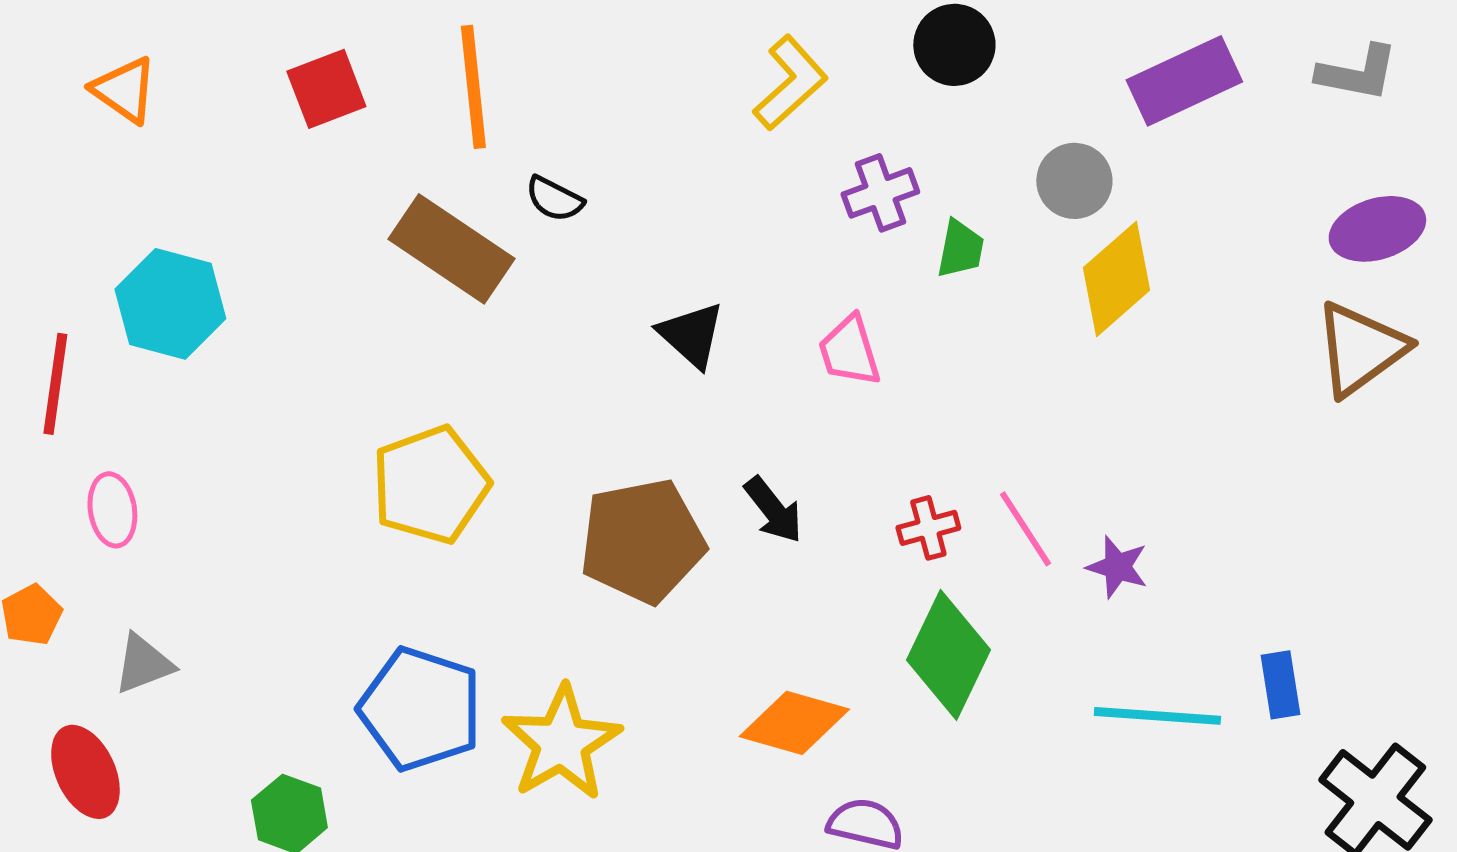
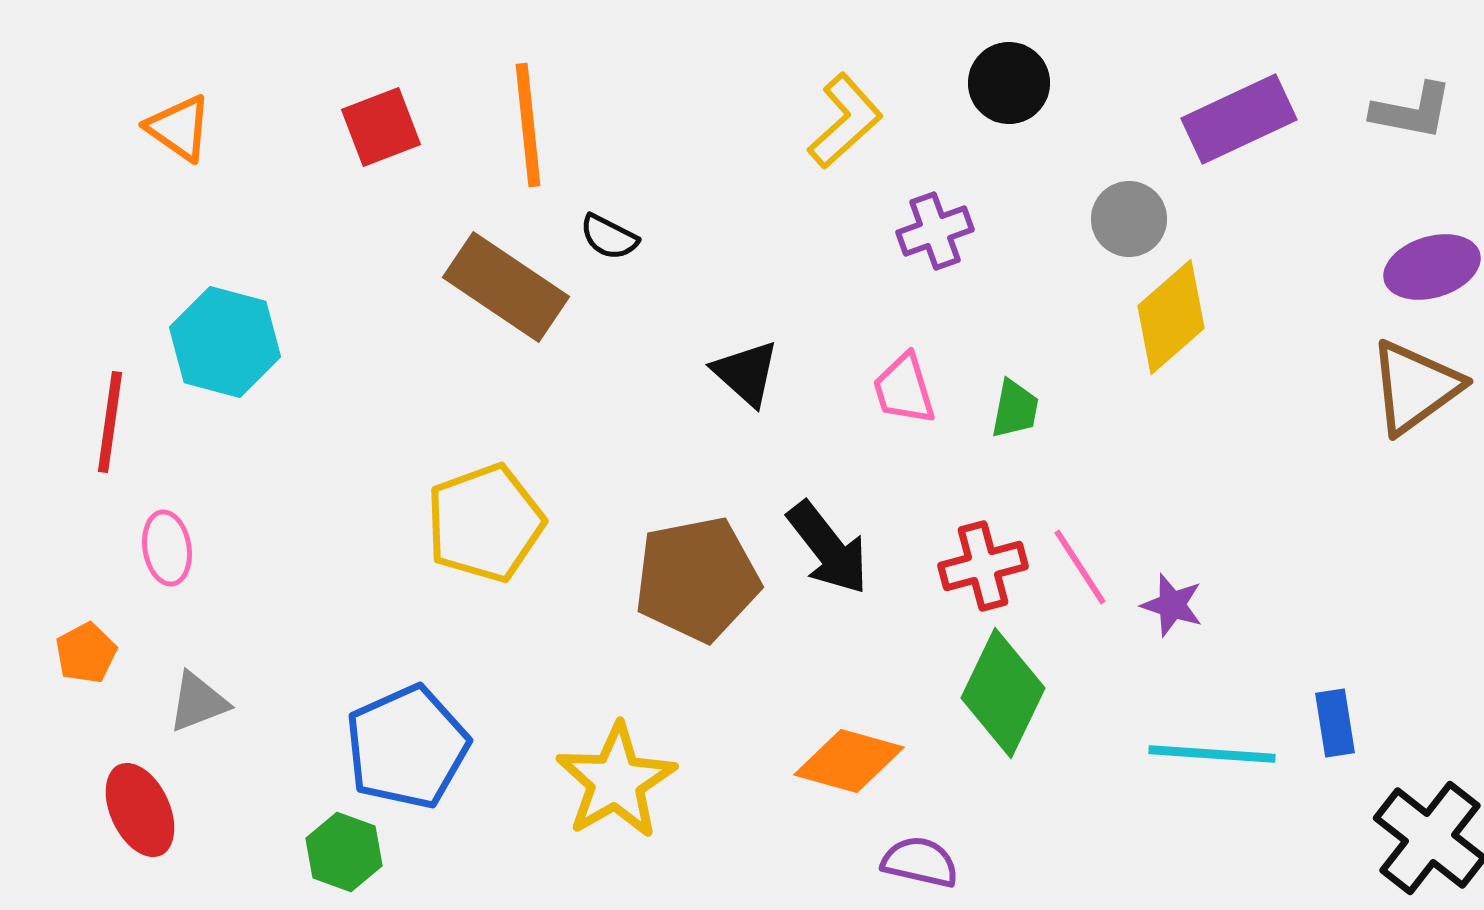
green trapezoid: (960, 249) -> (1015, 409), moved
black arrow: (773, 510) -> (828, 548), size x1.4
red cross: (928, 528) -> (983, 566), size x1.4
blue pentagon: (420, 709) -> (407, 747), moved, turned 30

